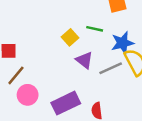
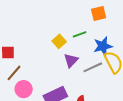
green line: (95, 29) -> (80, 34), turned -32
purple triangle: (84, 60) -> (71, 60), turned 35

